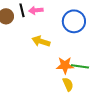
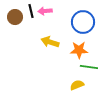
orange star: (65, 65) -> (79, 50), moved
yellow semicircle: (68, 84) -> (77, 85), turned -88

